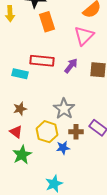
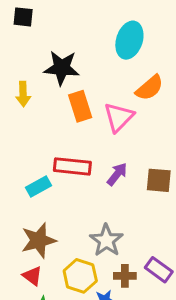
pink triangle: (84, 36) -> (119, 117), moved
cyan rectangle: (20, 74) -> (39, 186), turned -42
brown star: (20, 109) -> (39, 240), size x1.6

